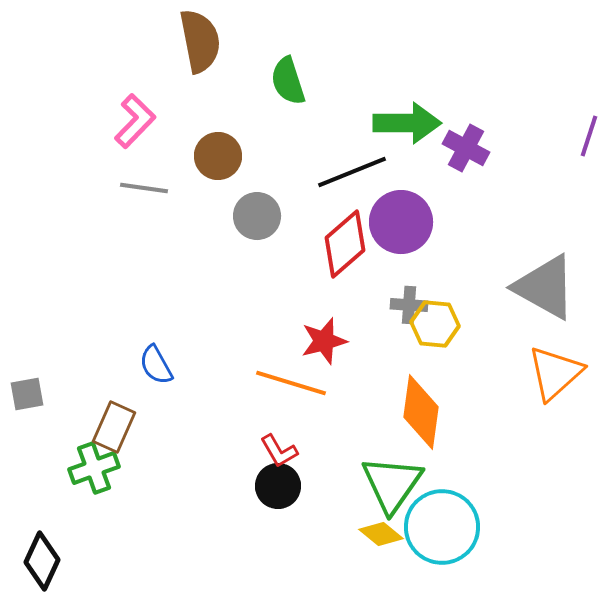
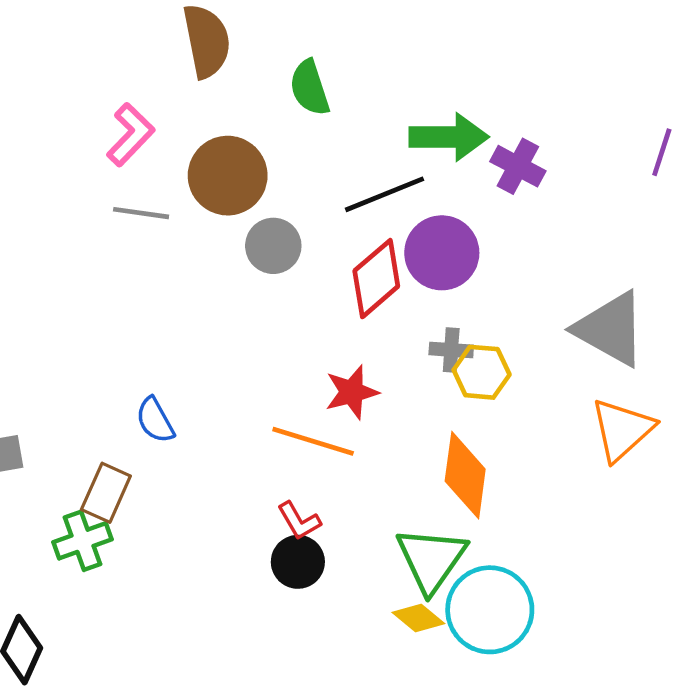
brown circle: (218, 156) -> (228, 176), size x1.4

